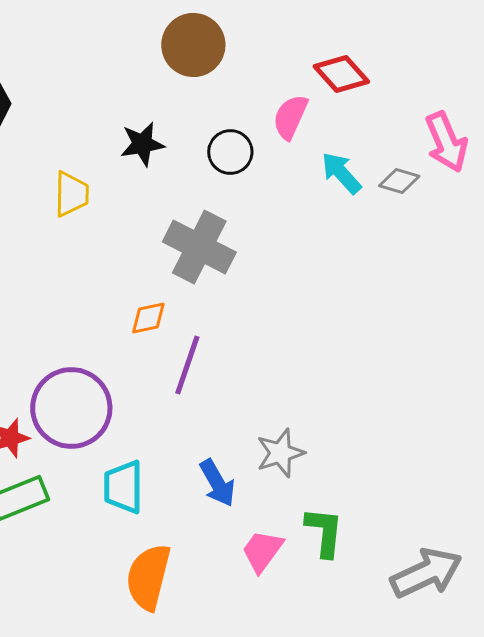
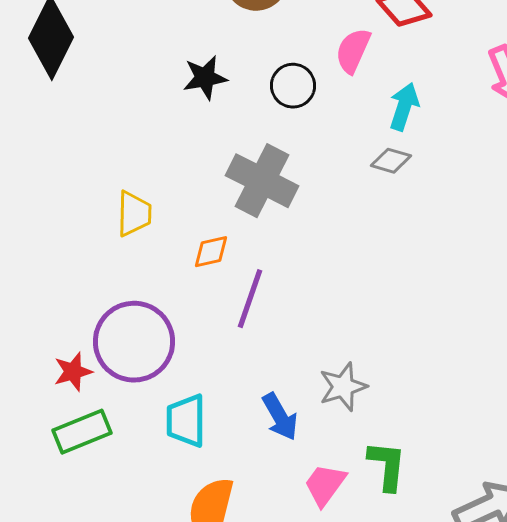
cyan arrow: (341, 173) -> (404, 107), turned 60
gray diamond: (399, 181) -> (391, 161), moved
yellow trapezoid: (71, 194) -> (134, 214), moved

